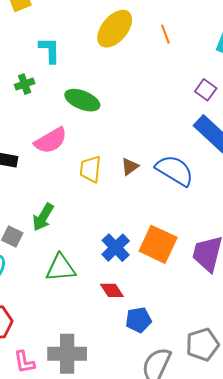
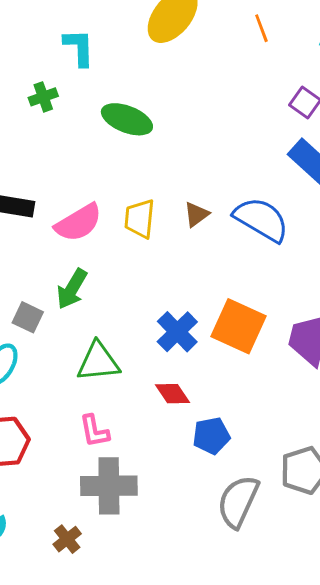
orange line: (165, 34) -> (261, 28), moved
pink semicircle: (51, 141) -> (78, 223), moved
pink L-shape: (24, 362) -> (94, 431), moved

